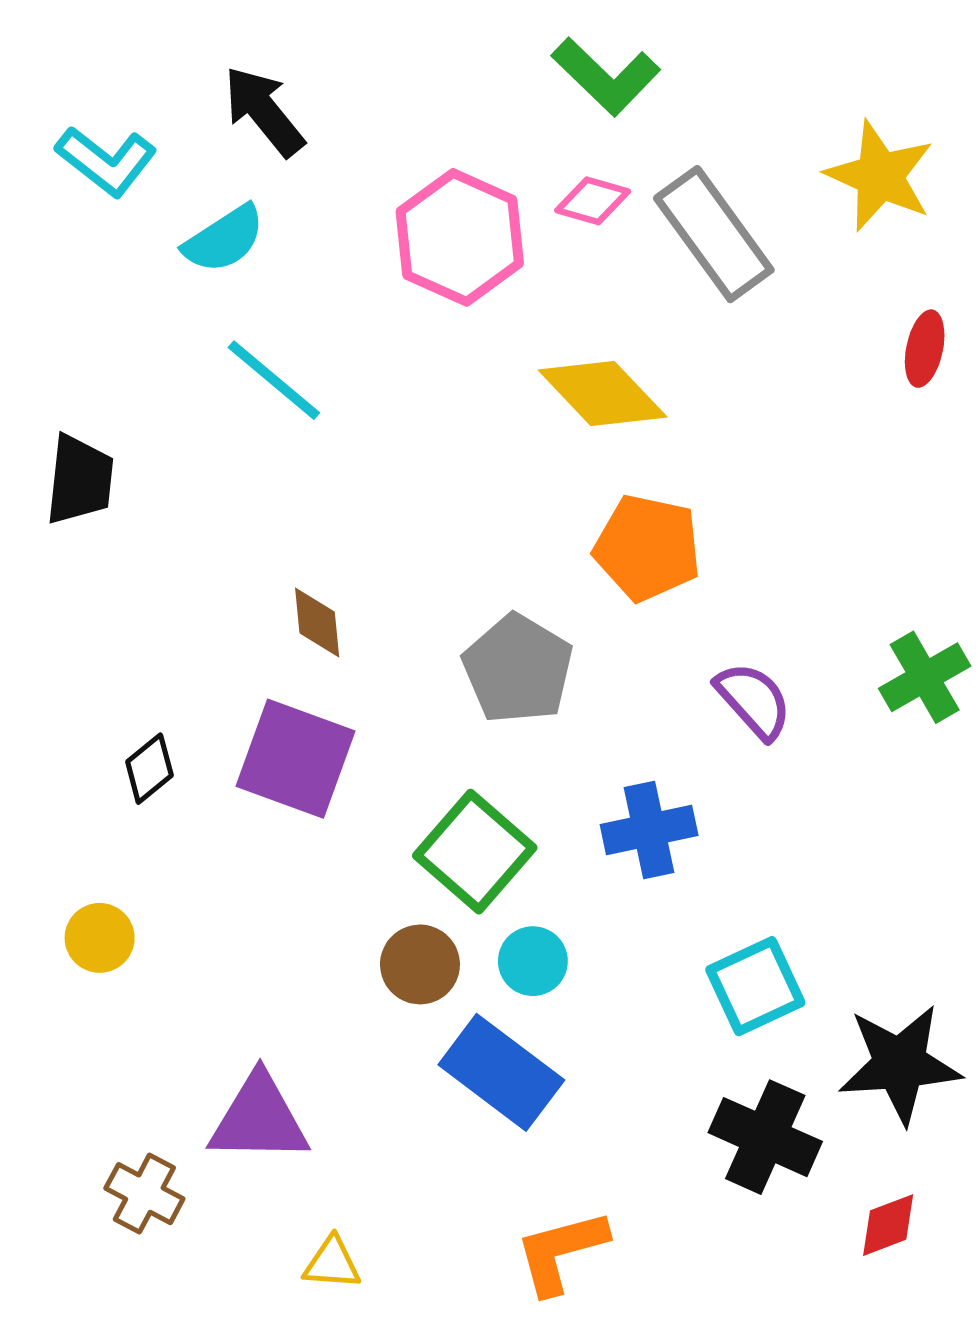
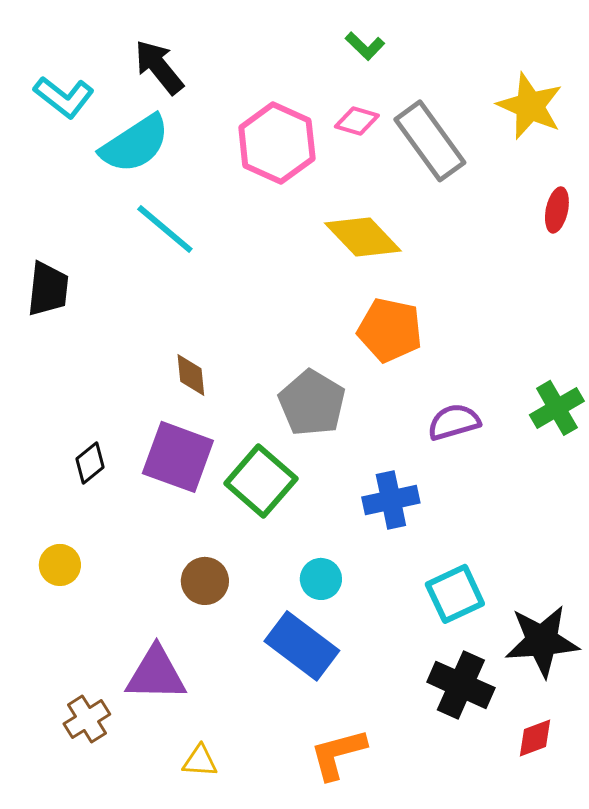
green L-shape: (606, 76) -> (365, 46), size x0.6
cyan semicircle: (224, 239) -> (135, 144), size x1.4
purple semicircle: (754, 701) -> (454, 422), turned -64
green square: (475, 852) -> (261, 481), moved
brown circle: (420, 964) -> (205, 581), moved
brown cross: (144, 1194) -> (87, 719), turned 30

